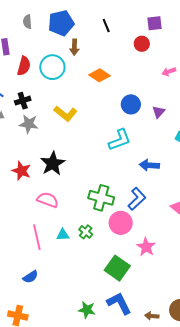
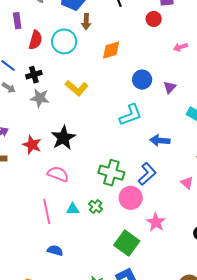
orange diamond: (99, 75) -> (111, 50), turned -50
blue semicircle: (30, 277) -> (55, 250), moved, turned -133

